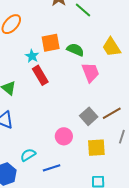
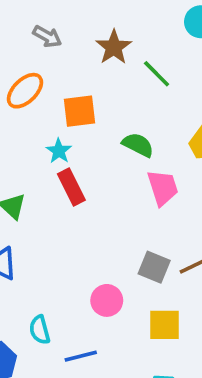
orange square: (51, 43) -> (79, 111), moved
gray square: (89, 116) -> (154, 267), turned -30
cyan semicircle: (28, 155) -> (40, 330), turned -77

